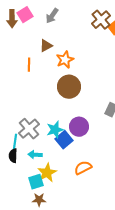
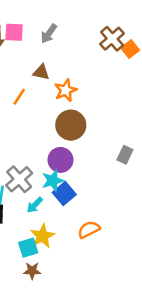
pink square: (25, 15) -> (14, 32), turned 35
brown triangle: (46, 46) -> (41, 72), turned 40
orange line: (29, 65) -> (19, 97), turned 32
purple circle: (79, 127) -> (60, 160), moved
cyan arrow: (35, 155) -> (35, 205), moved, turned -48

